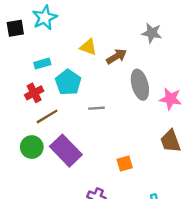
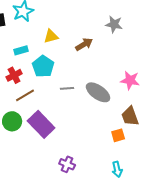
yellow triangle: (88, 47) -> (51, 36), moved, turned -35
gray ellipse: (140, 85) -> (98, 92), moved, turned -40
orange square: (125, 163) -> (118, 135), moved

